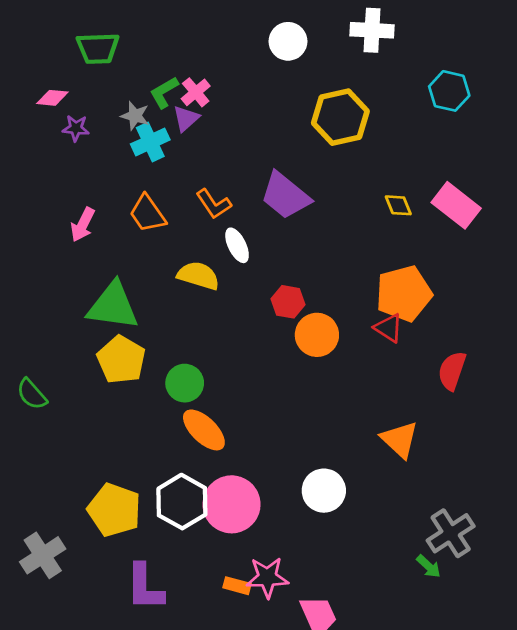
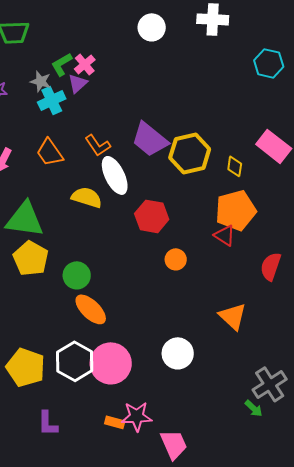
yellow hexagon: (340, 117) -> (190, 153), moved
yellow diamond: (398, 205) -> (235, 166), moved, turned 30
white ellipse: (237, 245) -> (115, 175), size x1.5
red hexagon: (288, 302) -> (152, 216), size x1.4
orange circle: (317, 335) -> (176, 259), moved, size x0.7
purple L-shape: (145, 587) -> (48, 423), size x0.7

